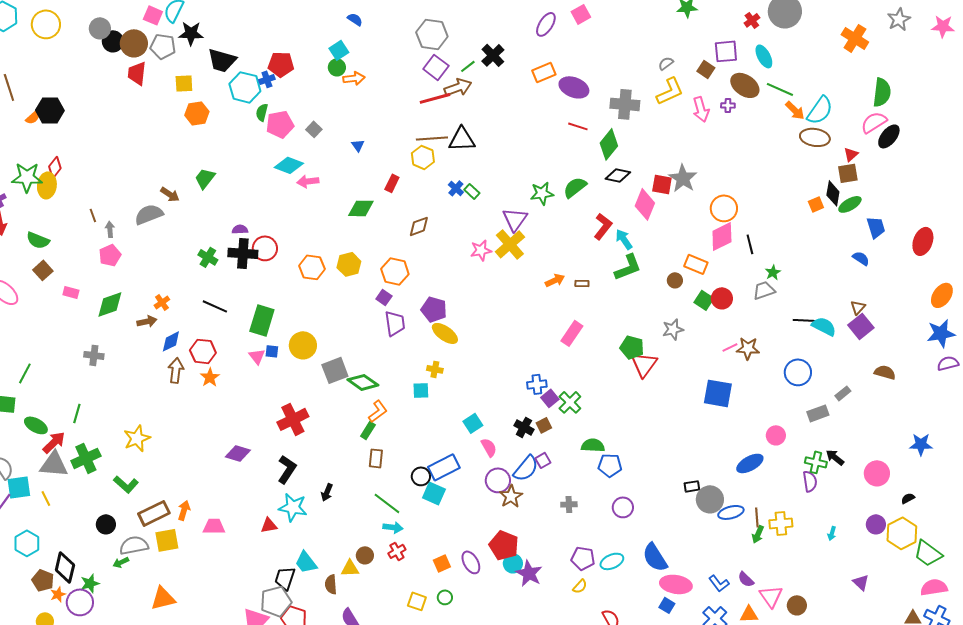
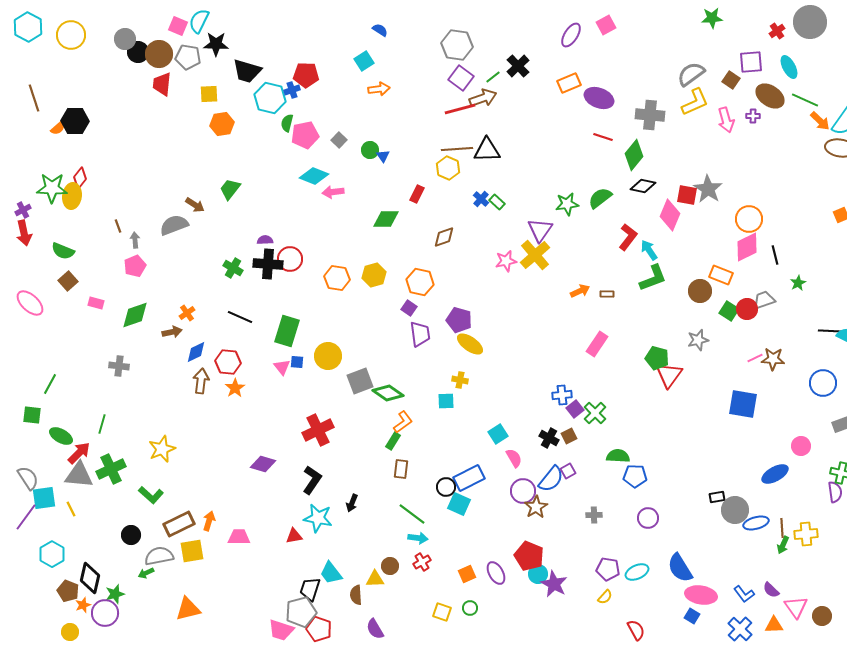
gray semicircle: (666, 63) -> (691, 74), size x1.8
green circle: (337, 67) -> (370, 150), moved
brown circle: (675, 280) -> (700, 291), size x1.5
gray trapezoid: (764, 290) -> (764, 300), moved

